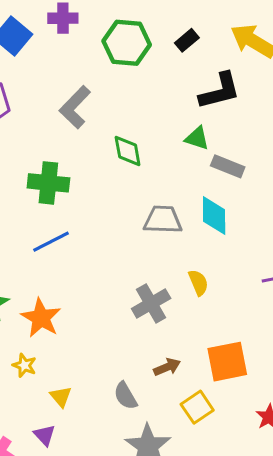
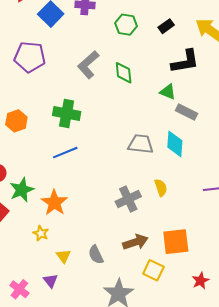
green hexagon: (127, 43) -> (126, 25), size x0.7
green diamond: (128, 151) -> (124, 73), moved
brown arrow: (167, 367) -> (135, 242), size x1.4
gray semicircle: (125, 396) -> (96, 255), moved
yellow square: (197, 407) -> (153, 270), turned -35

